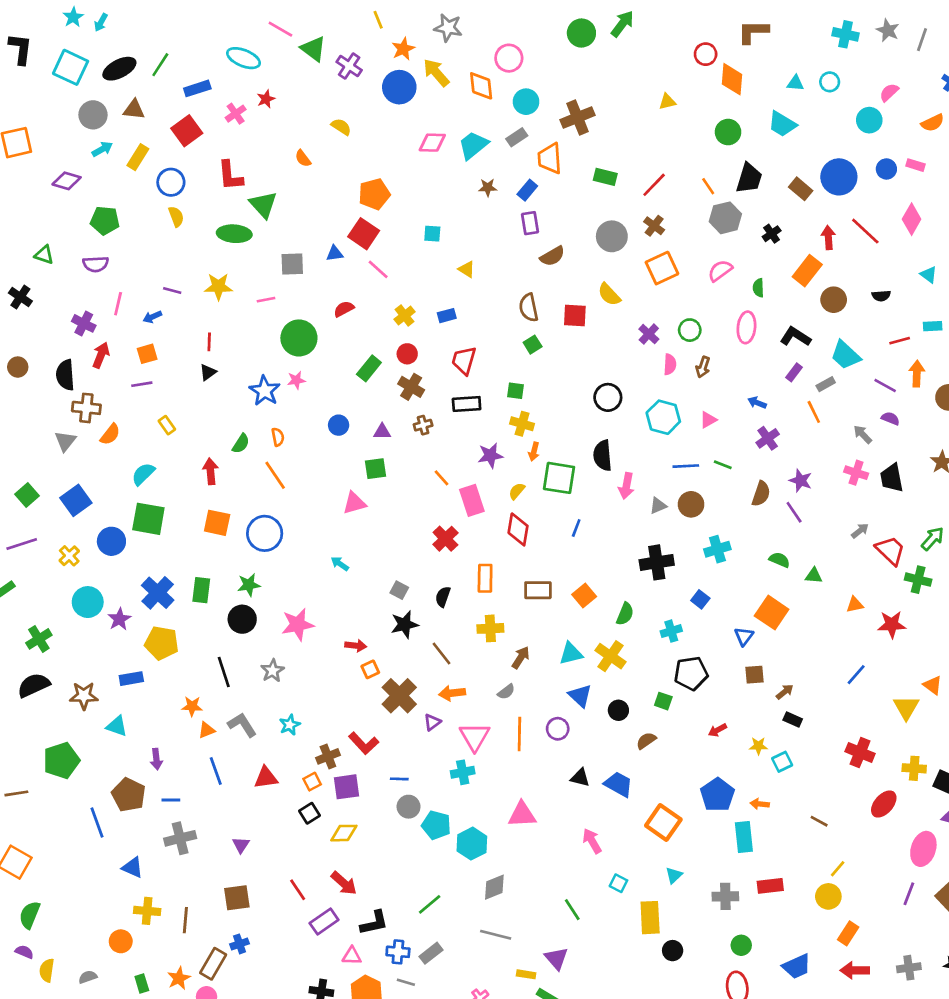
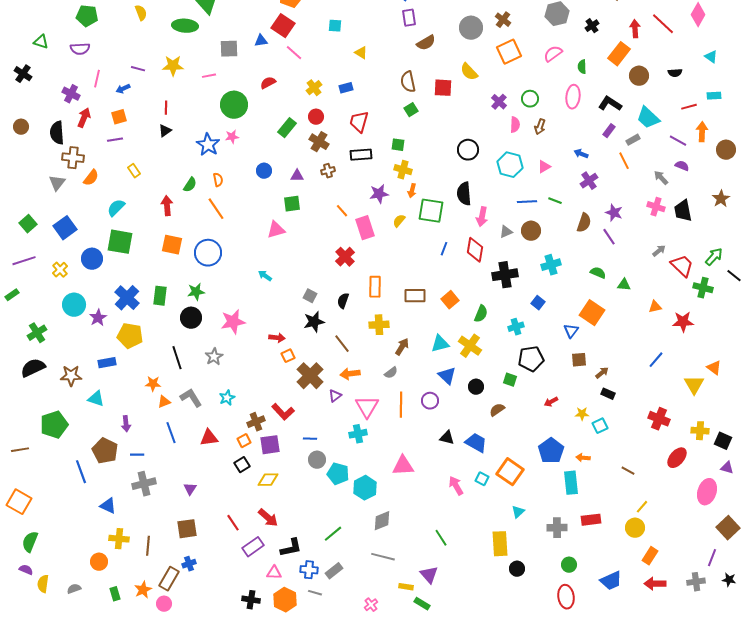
red diamond: (518, 529) -> (475, 250), moved
cyan square: (618, 883) -> (482, 479), moved
purple line: (909, 894) -> (712, 558), moved

